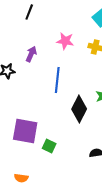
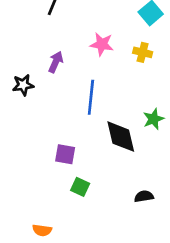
black diamond: (79, 109) -> (121, 137), turned -40
purple square: (25, 131) -> (65, 154), moved, size x0.6

